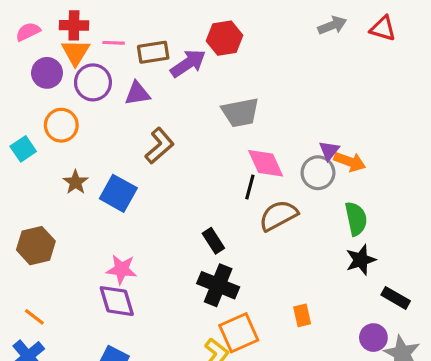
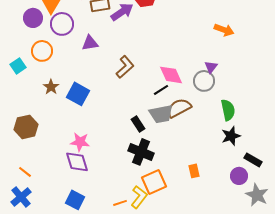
purple triangle: (137, 93) -> (90, 43), moved
gray trapezoid: (240, 113) -> (161, 114), moved
brown L-shape: (160, 146) -> (125, 67), moved
orange arrow: (350, 162) -> (224, 30), moved
black line: (250, 187) -> (161, 90), turned 42
purple circle: (373, 338) -> (239, 176), moved

